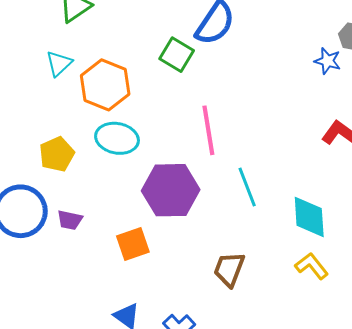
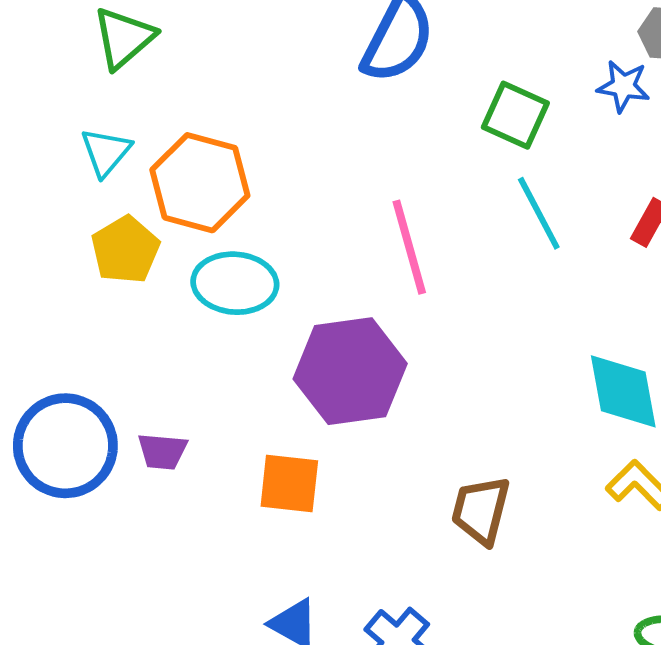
green square: (177, 55) -> (515, 115), moved
yellow pentagon: (57, 154) -> (125, 250), moved
cyan line: (247, 187) -> (539, 213), moved
orange square: (133, 244) -> (289, 483), turned 32

